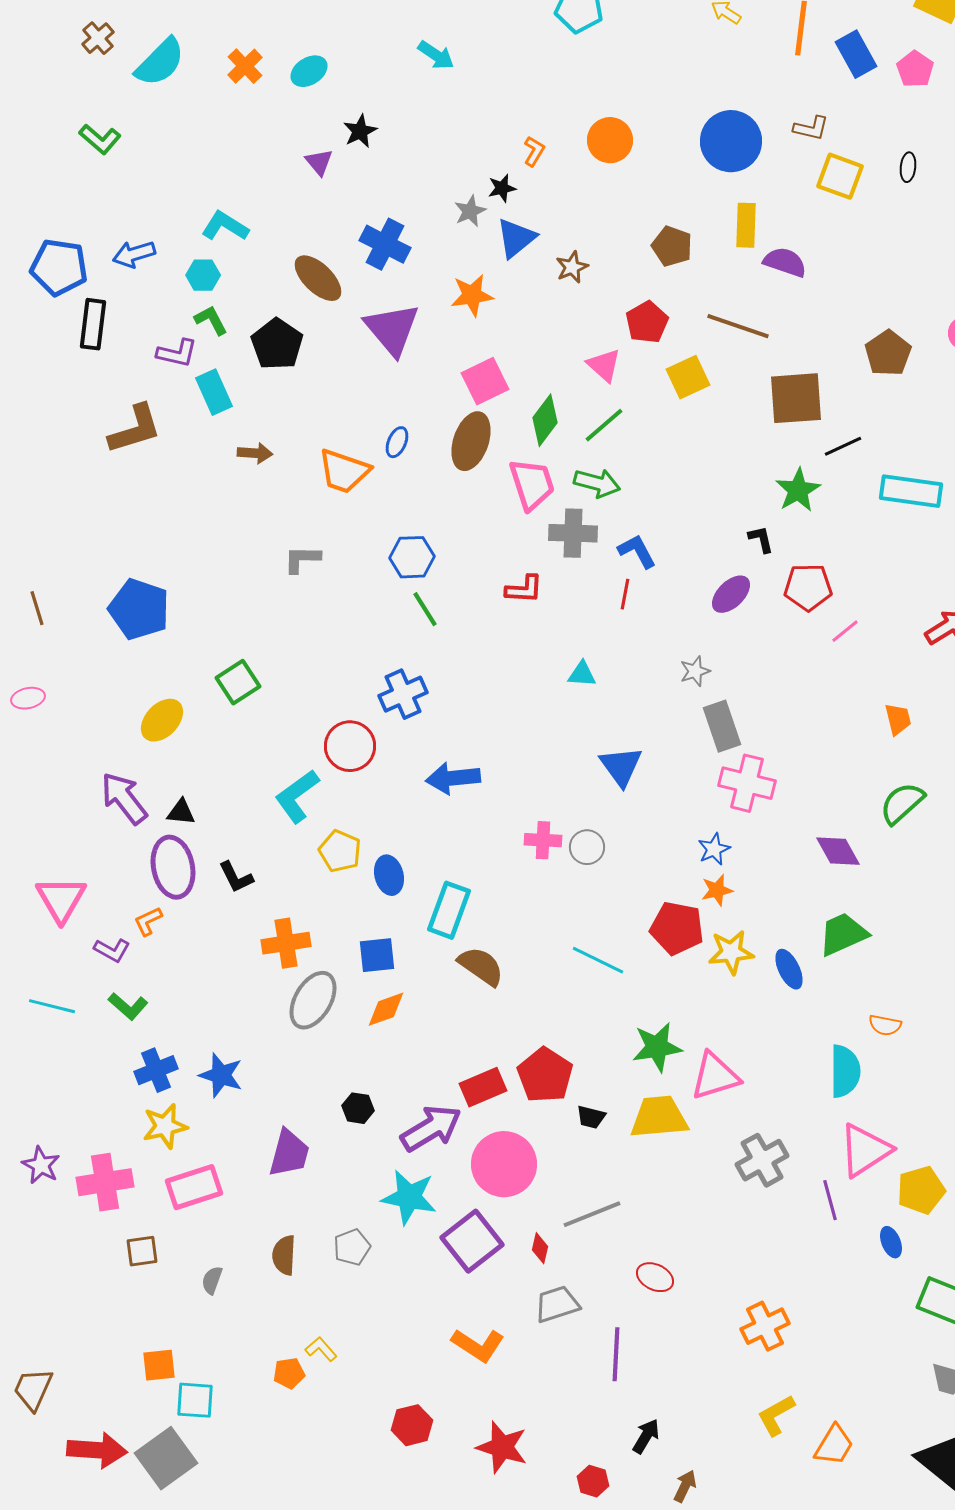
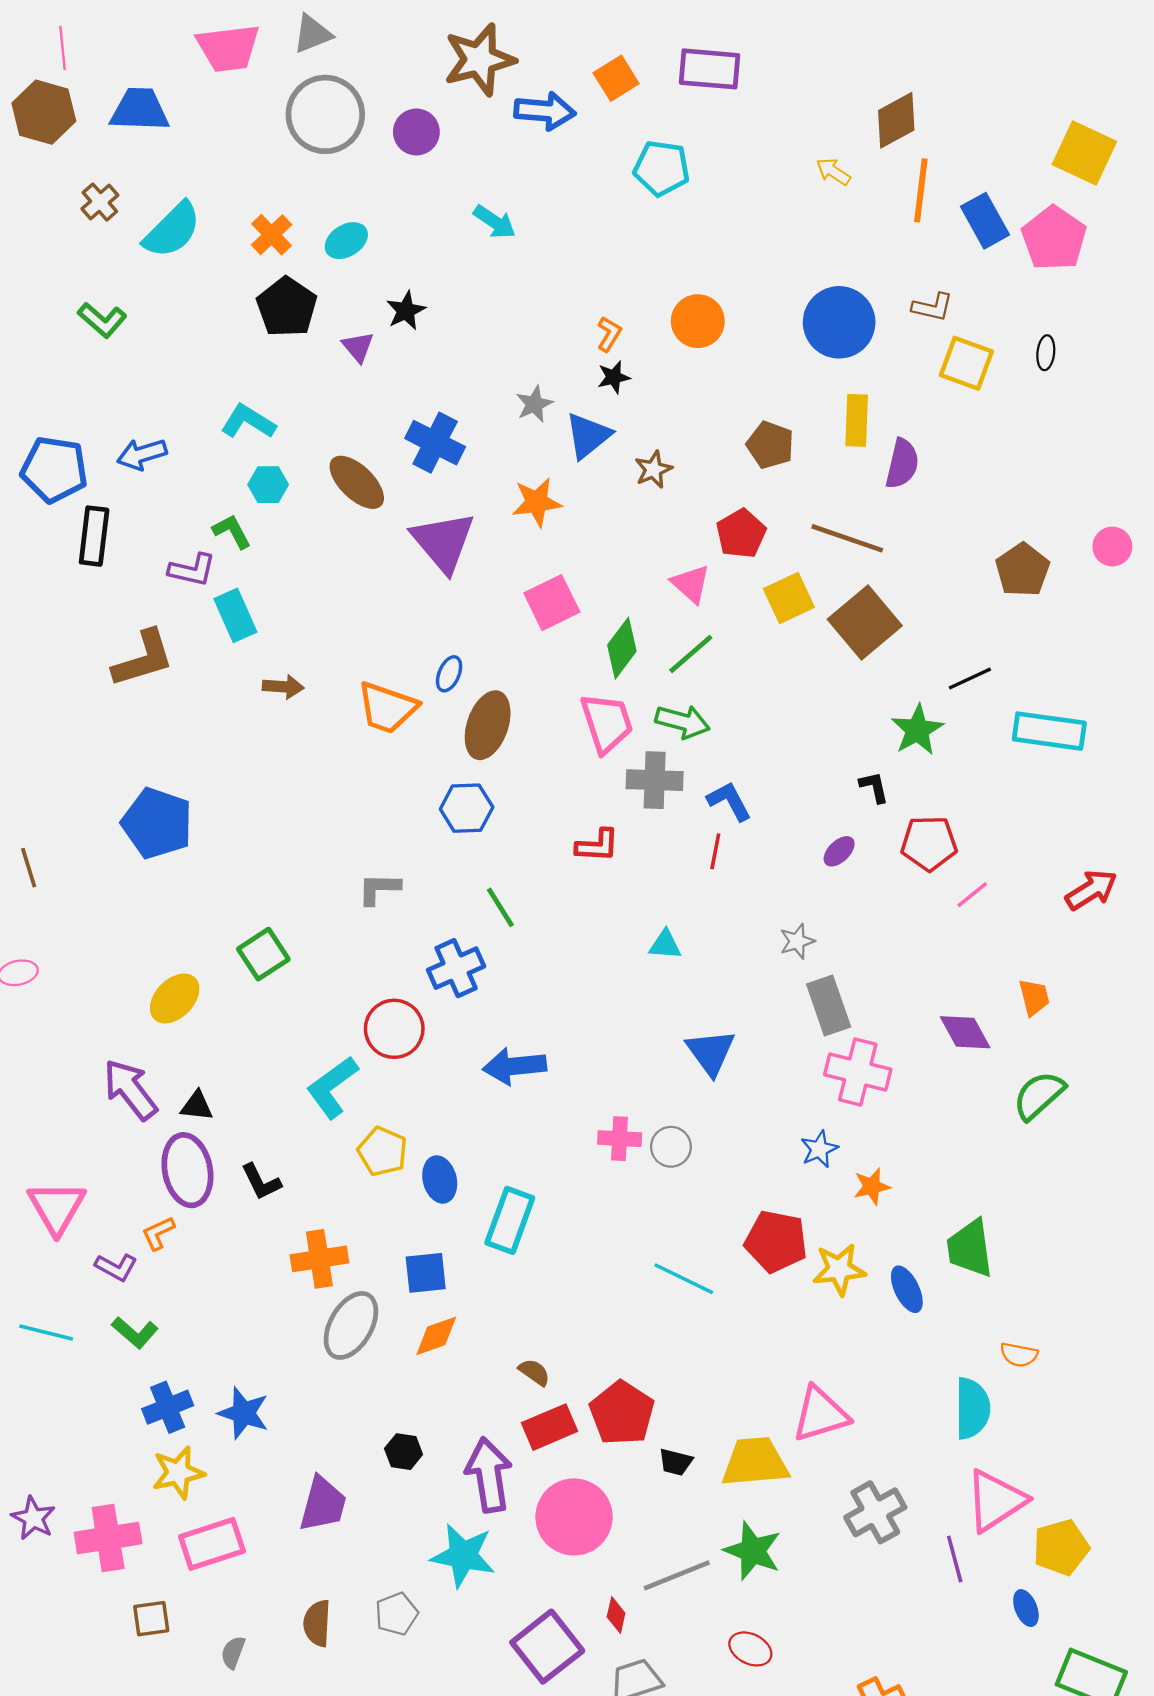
pink pentagon: (915, 69) -> (1054, 238), size x1.5
black star: (502, 188) -> (614, 377), moved
purple semicircle: (785, 262) -> (902, 464), turned 84
cyan hexagon: (203, 275) -> (268, 485), moved
black pentagon: (277, 344) -> (287, 307), moved
brown square: (796, 398) -> (865, 622), moved, turned -36
brown ellipse: (471, 441) -> (488, 725), moved
gray L-shape: (302, 559) -> (379, 889), moved
purple ellipse: (731, 594) -> (839, 851), size x0.7
blue pentagon: (139, 609) -> (157, 823), moved
green line: (425, 609) -> (500, 907), moved
purple diamond: (838, 851) -> (965, 1032), moved
orange star: (717, 890) -> (872, 1186), moved
green trapezoid: (843, 934) -> (970, 1248), turned -74
brown semicircle: (481, 966) -> (534, 1372), moved, size x0.6
green star: (657, 1047) -> (753, 1551), moved, turned 30
purple arrow: (431, 1128) -> (489, 1475), turned -68
purple square: (472, 1241) -> (547, 1647), moved

